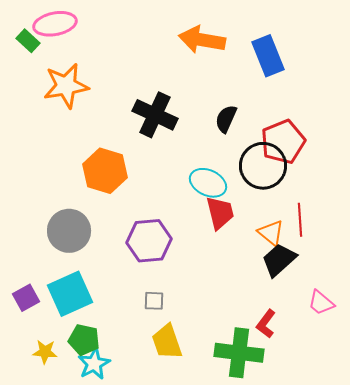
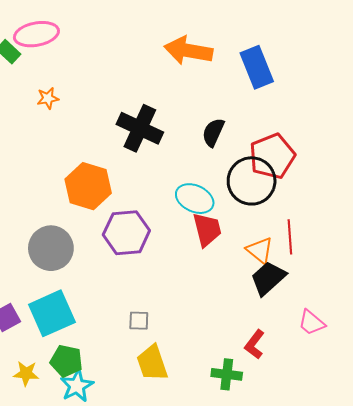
orange star: (66, 86) -> (48, 98), size x0.5
purple hexagon: (149, 241) -> (126, 233), moved
green cross: (239, 353) -> (227, 374), size x0.6

